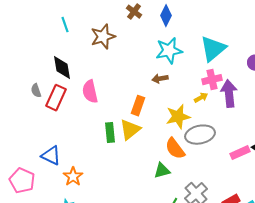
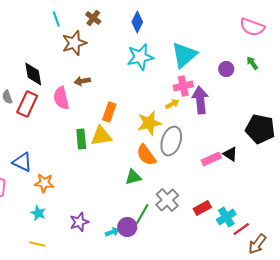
brown cross: (134, 12) -> (93, 18), moved
cyan line: (65, 25) -> (56, 19), moved
brown arrow: (160, 79) -> (82, 81), moved
yellow triangle: (130, 130) -> (101, 136), turned 30
gray ellipse: (200, 135) -> (171, 141), turned -60
orange star: (73, 177) -> (44, 183), turned -30

